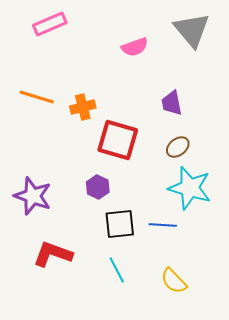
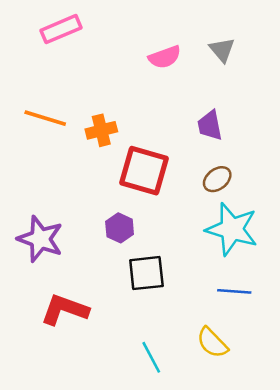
gray triangle: (192, 30) -> (222, 50), moved, size x0.6
blue line: (163, 225) -> (234, 291), moved
cyan line: (117, 270) -> (151, 357), moved

